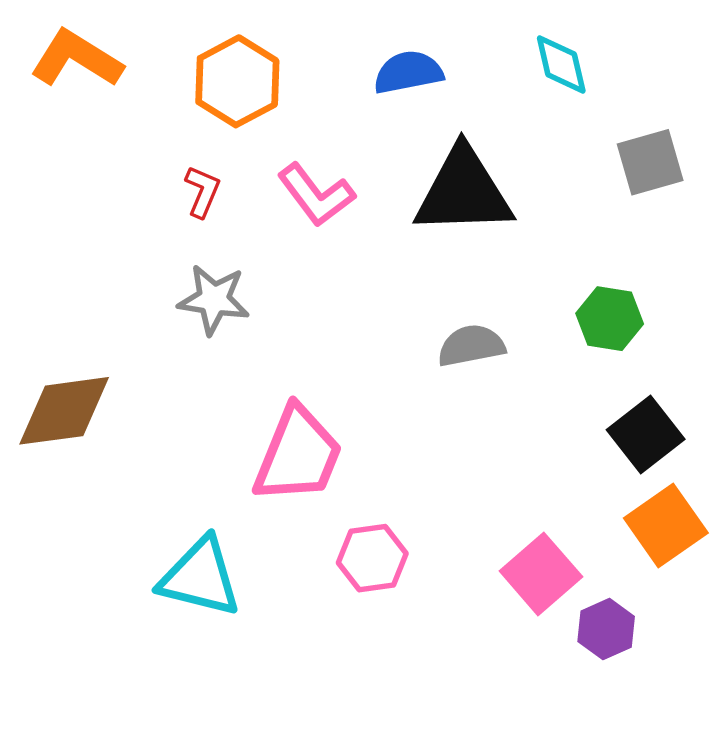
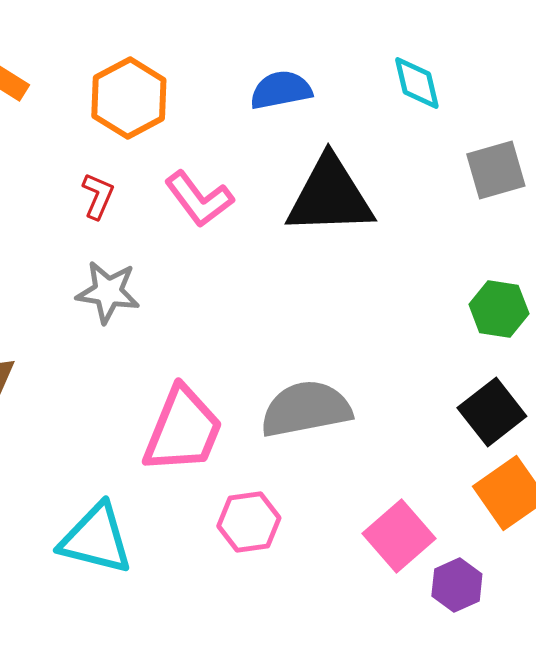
green hexagon: (610, 319) -> (499, 309), moved
gray semicircle: (471, 346) -> (306, 409), moved, size x1.5

